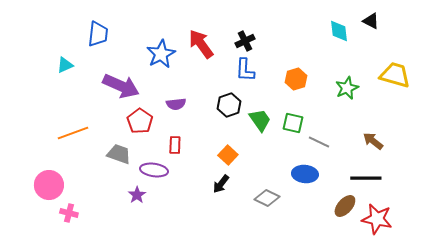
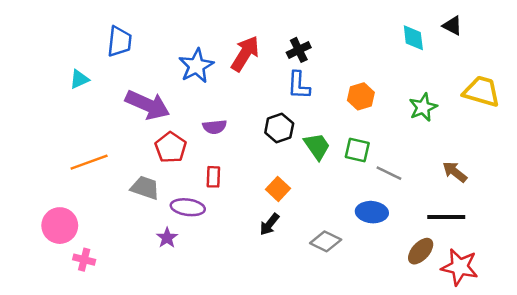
red arrow: (201, 44) -> (245, 54), turned 68

